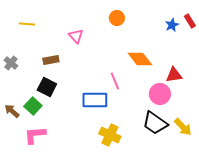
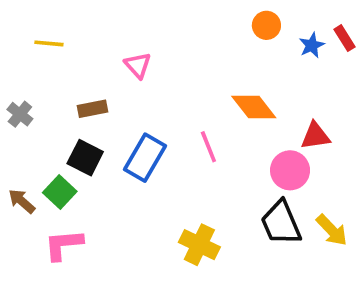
orange circle: (117, 18) -> (266, 25), moved
blue rectangle: (95, 100) -> (145, 158), moved, turned -60
black trapezoid: (155, 123) -> (281, 223), turned 32

